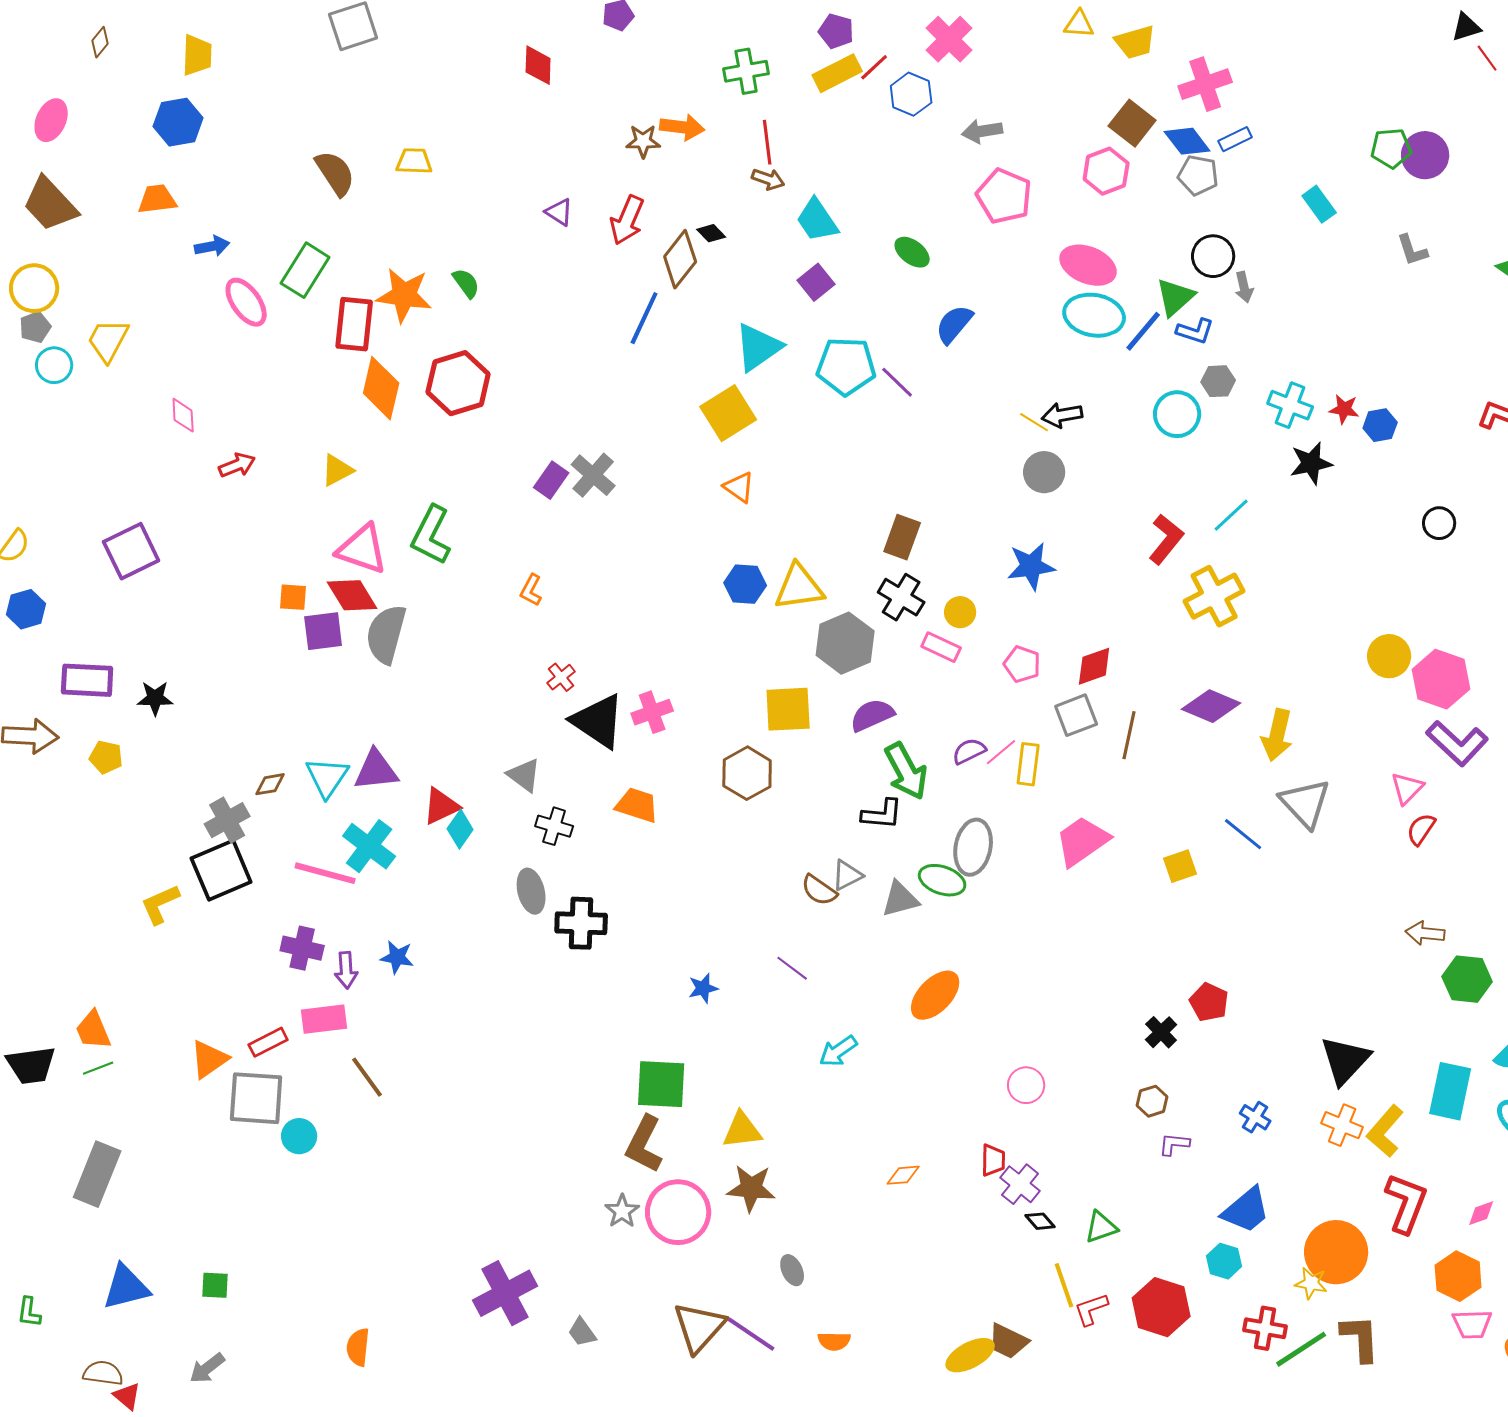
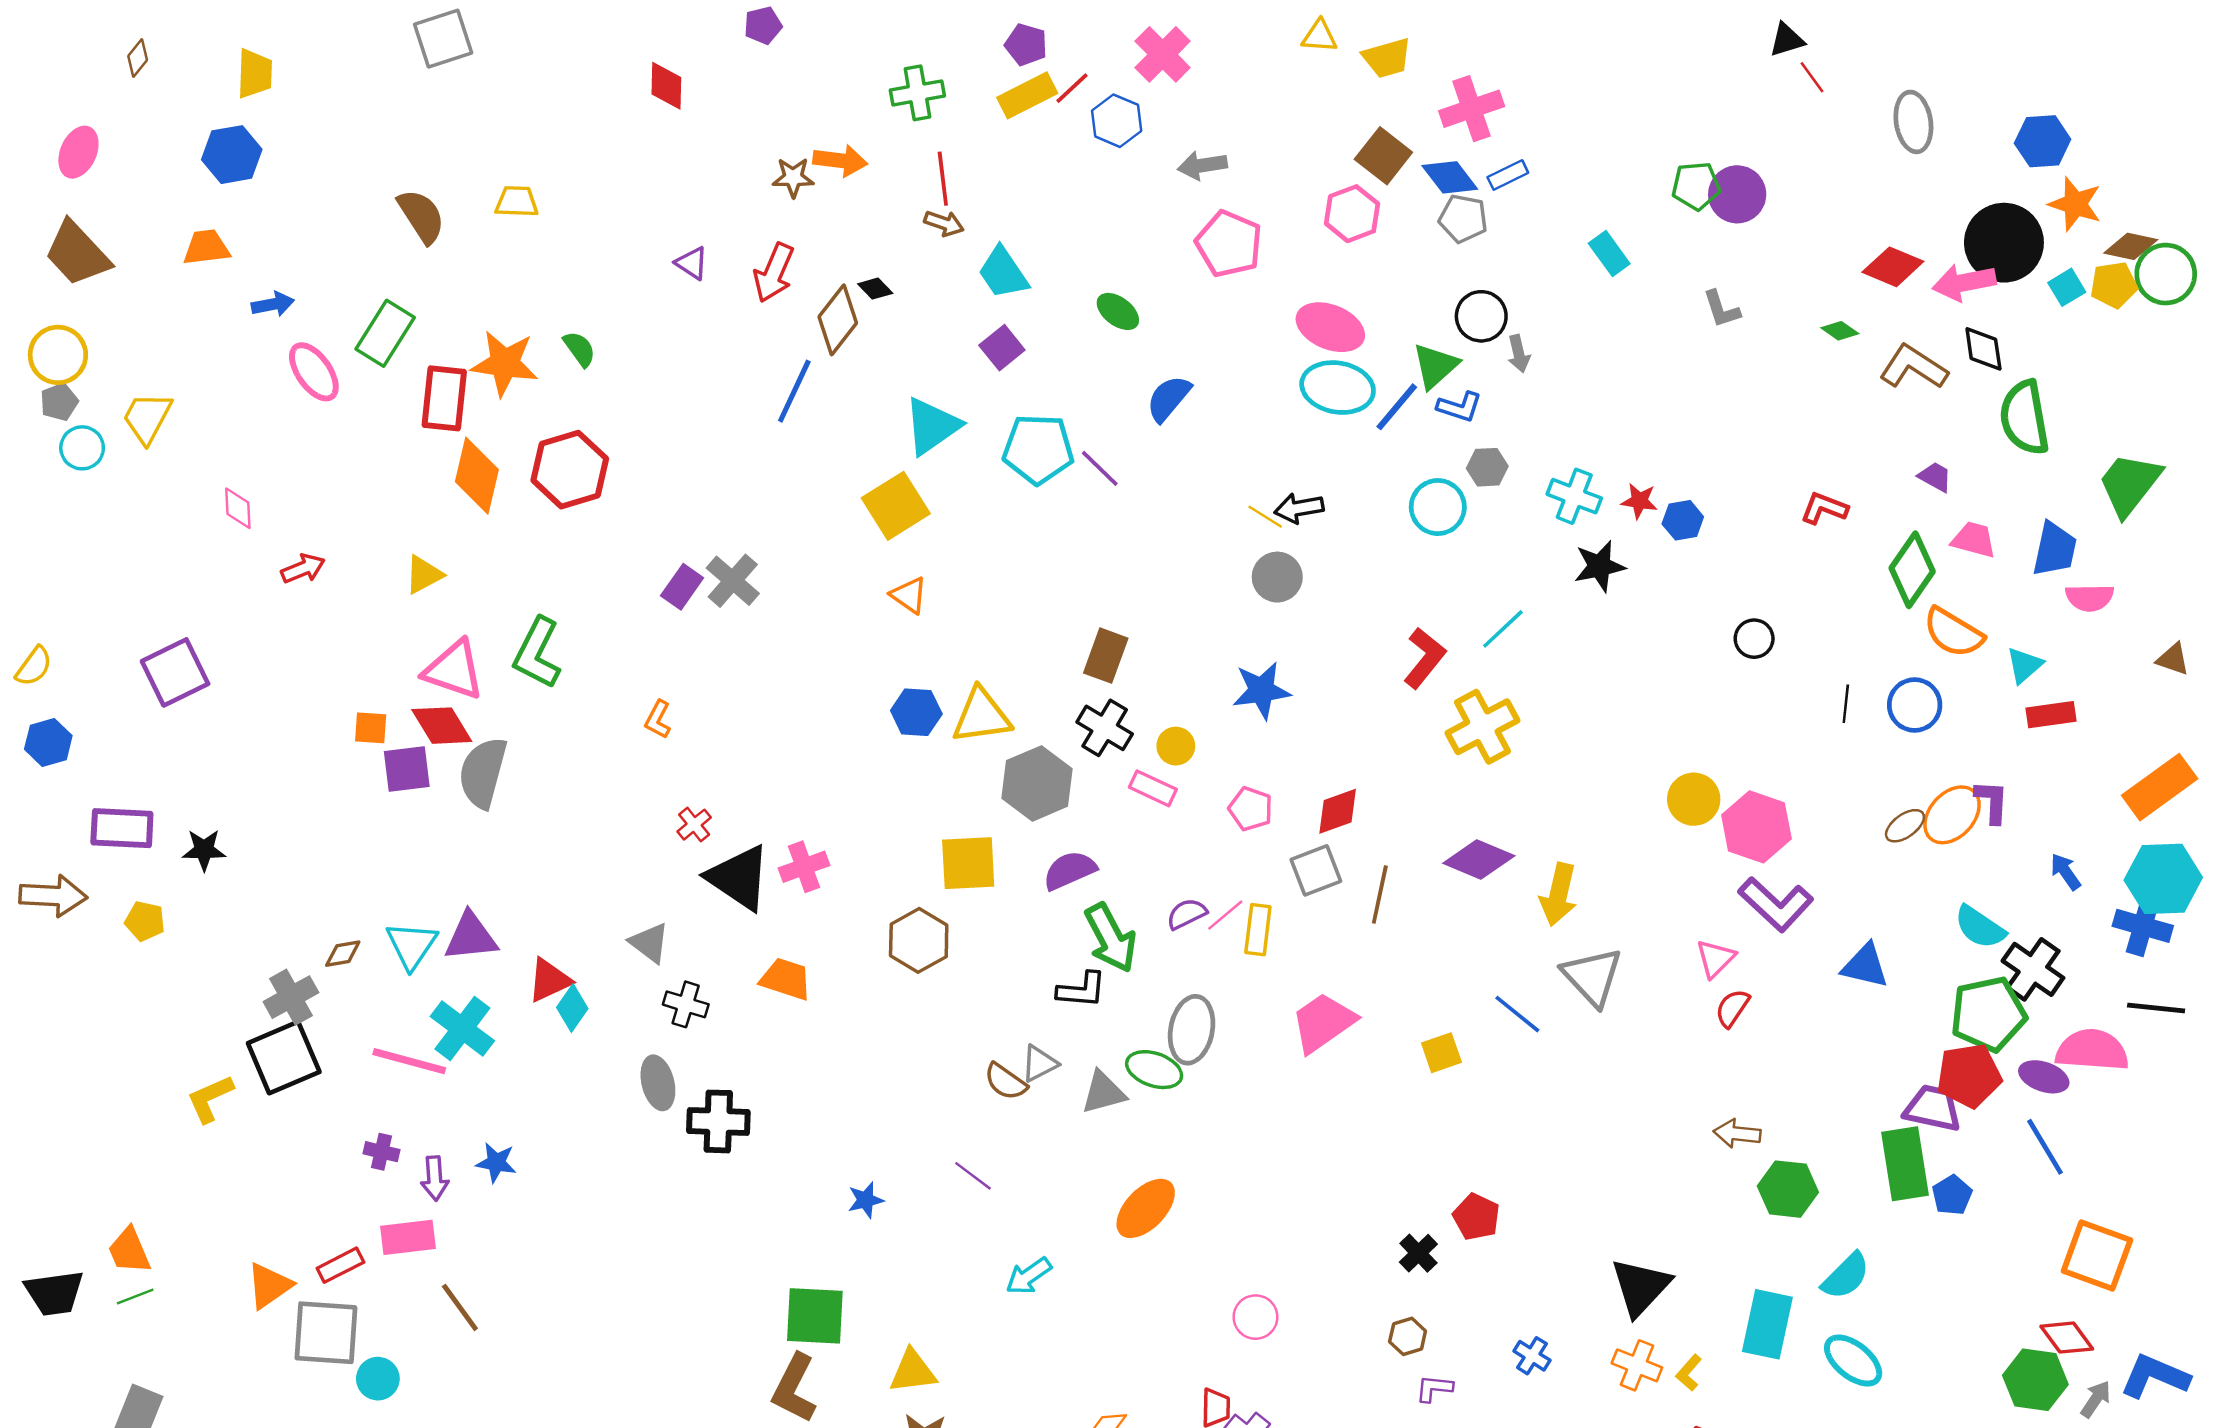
purple cross: (302, 948) -> (381, 1152), size x0.7
yellow L-shape: (1385, 1131) -> (1689, 1373), size x0.6

